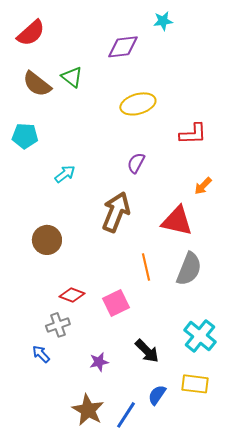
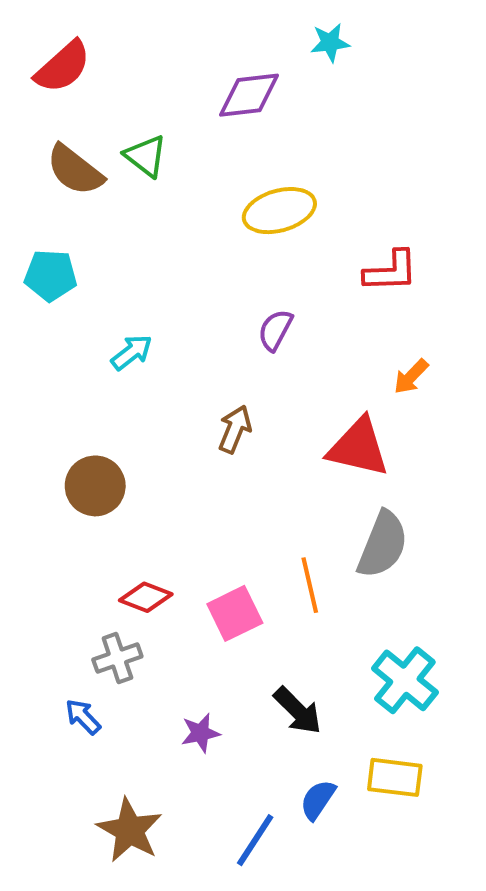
brown arrow: (116, 212) -> (235, 429), size x0.6
orange line: (146, 267) -> (310, 585), moved
brown star: (88, 410) -> (130, 830), moved

